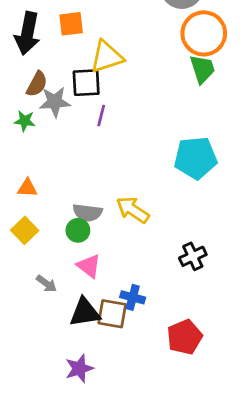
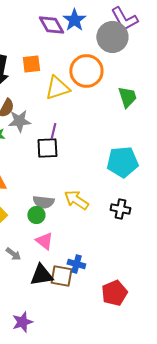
orange circle: (204, 33) -> (86, 71), moved
black square: (86, 83) -> (47, 148), moved
black cross: (193, 256) -> (120, 209), moved, turned 36
purple star: (79, 368) -> (22, 322), moved

